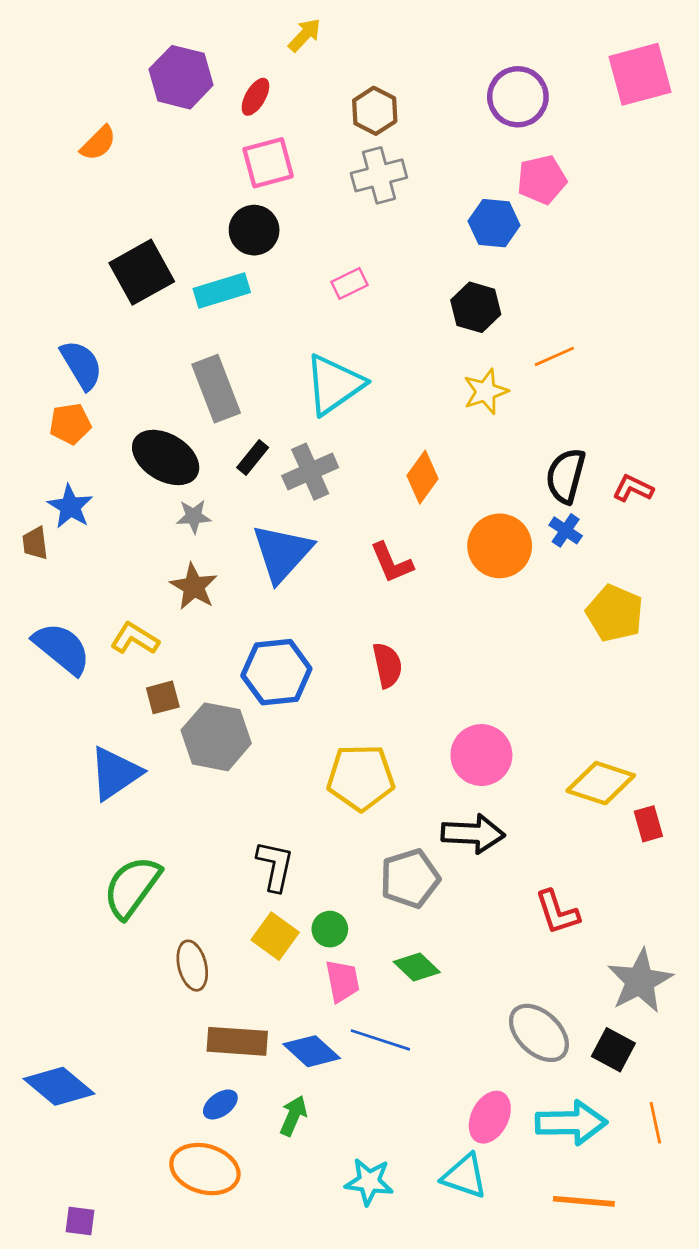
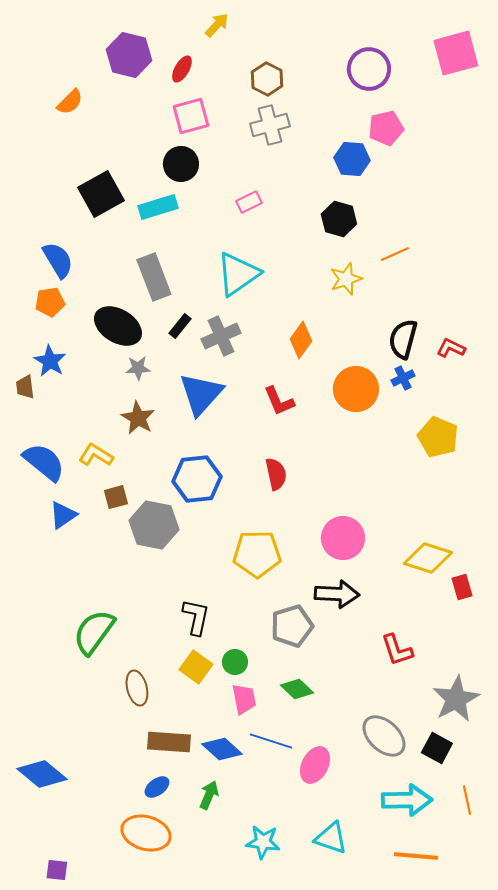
blue cross: (566, 530) -> (403, 378), turned 30
blue triangle: (115, 773) -> (63, 515), moved, size x0.7
pink ellipse: (490, 1117) -> (315, 765), moved

